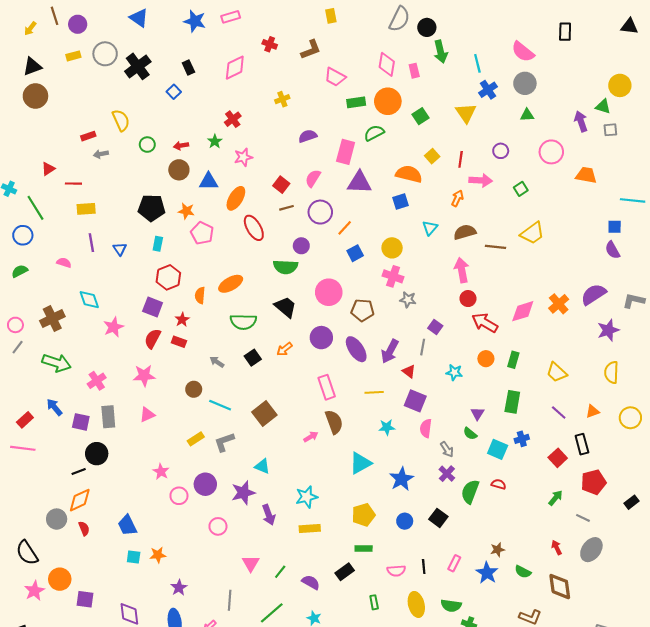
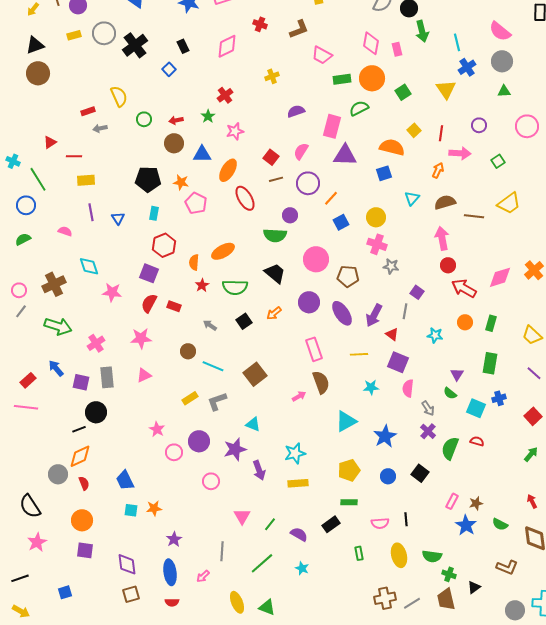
red star: (182, 320) -> (202, 285), moved
pink star: (114, 327) -> (112, 292), turned 30
pink rectangle: (454, 563) -> (452, 501), moved
orange circle: (60, 579) -> (82, 520), moved

